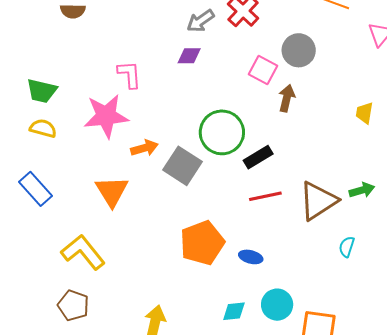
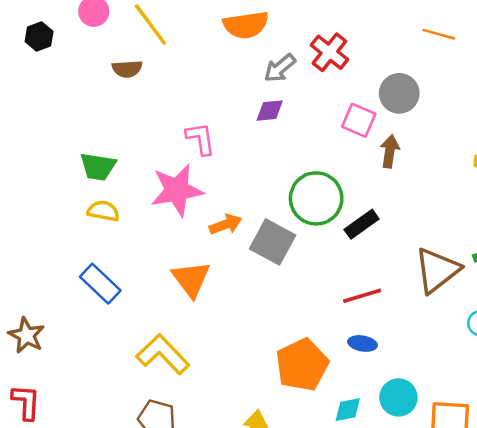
red line: (265, 196) -> (362, 296), moved
orange pentagon: (202, 243) -> (302, 365), moved

